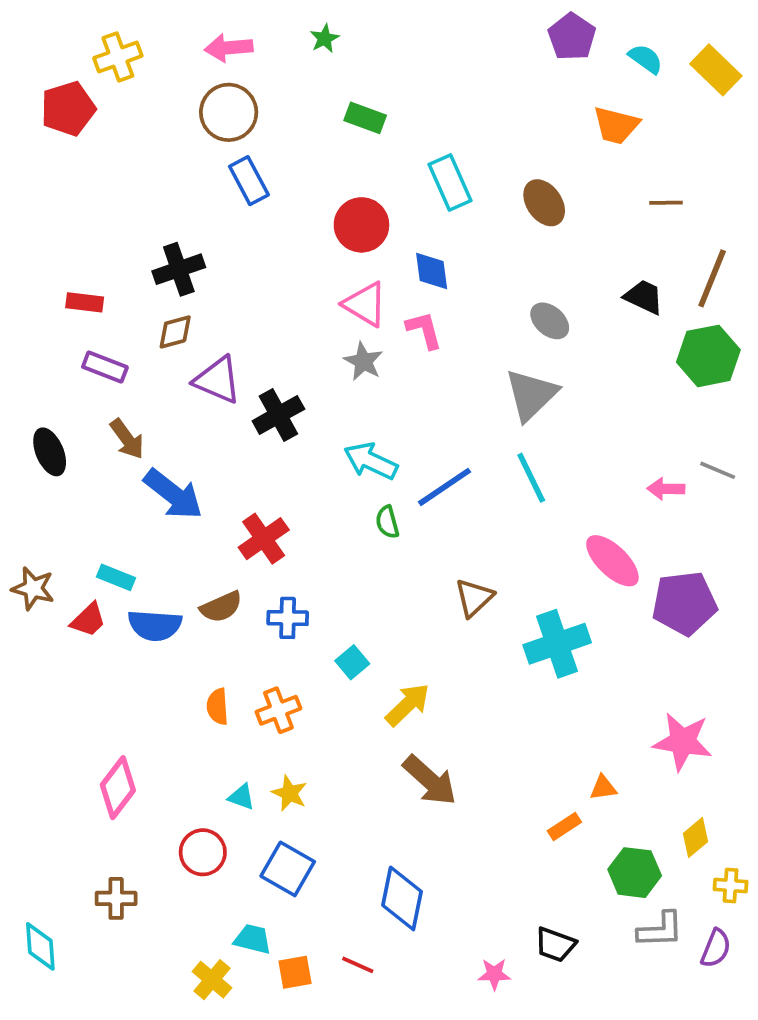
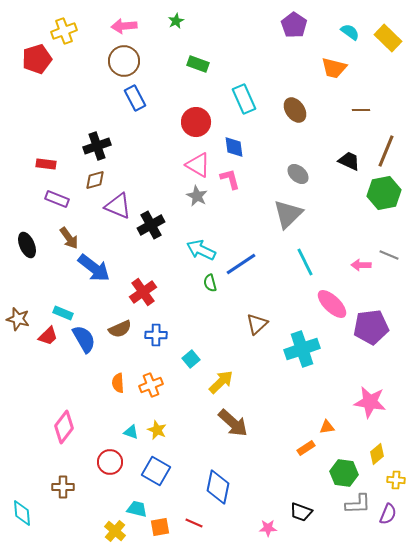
purple pentagon: (572, 37) -> (294, 25), moved
cyan line: (531, 478) -> (305, 262), moved
blue semicircle: (155, 625) -> (84, 339), turned -124

